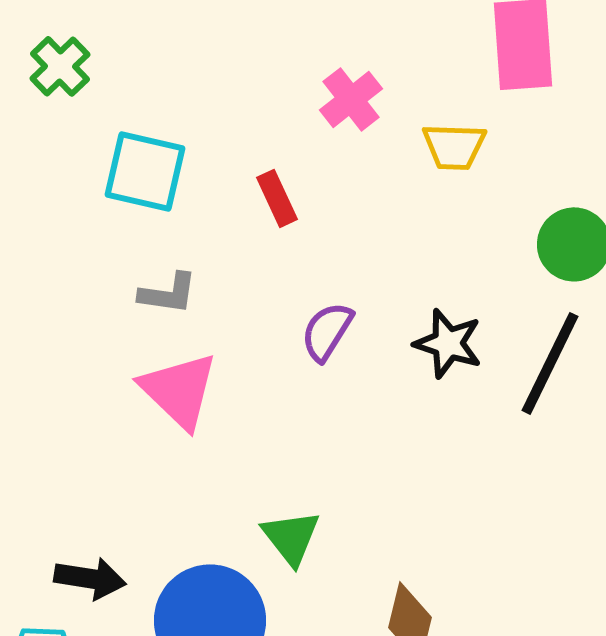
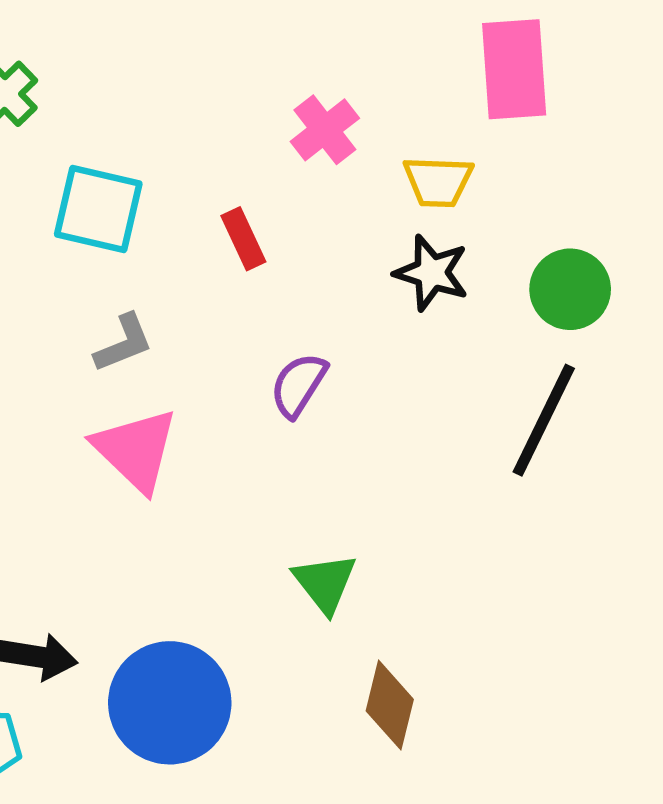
gray L-shape: (168, 293) -> (124, 343), turned -30
black star: (448, 343) -> (432, 273), moved
green triangle: (291, 537) -> (325, 583), moved

